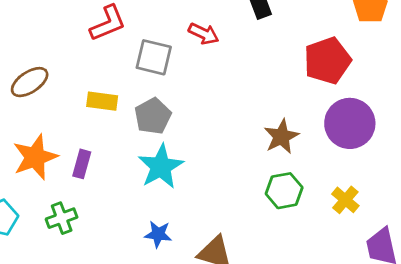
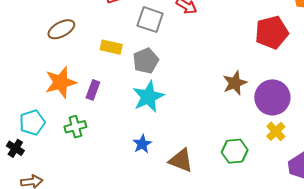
purple circle: (350, 123) -> (272, 97), moved
green hexagon: (284, 191) -> (235, 151), moved
blue star: (158, 234) -> (142, 144), turned 30

